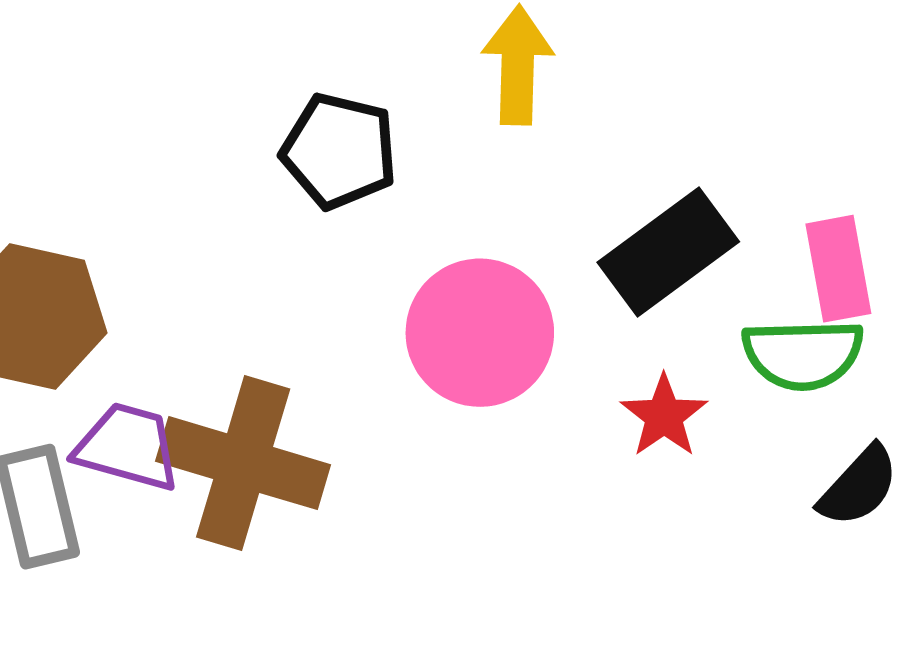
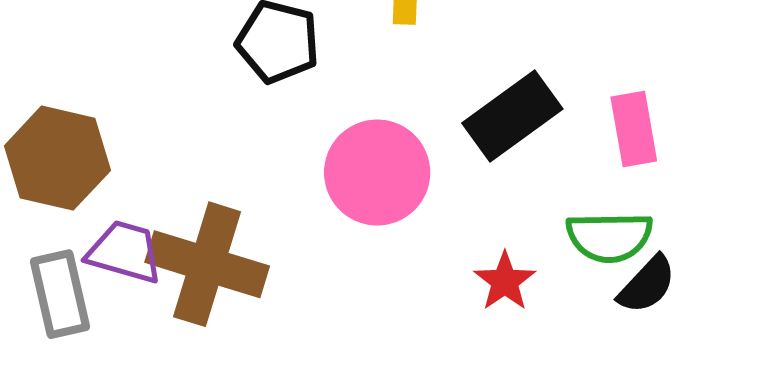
green semicircle: (803, 354) -> (609, 237), moved
red star: (664, 416) -> (505, 281), moved

